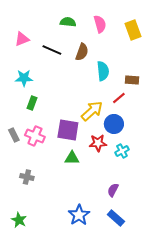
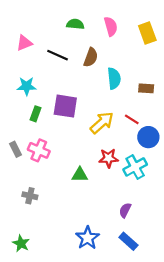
red line: (119, 98) -> (132, 119), moved, turned 72
blue circle: (114, 124) -> (148, 137), moved
purple square: (68, 130) -> (65, 106), moved
cyan cross: (122, 151) -> (135, 167), size x1.5

